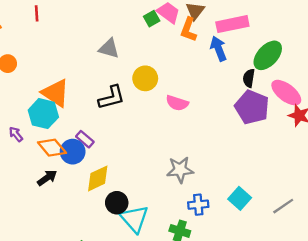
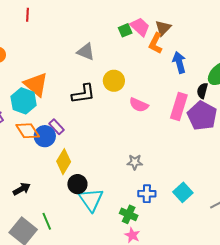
pink rectangle: (232, 24) -> (179, 106), moved, turned -68
gray star: (180, 170) -> (135, 162), size x0.7
black arrow: (47, 178) -> (22, 189), moved
yellow diamond: (98, 178) -> (64, 162), turned -40

